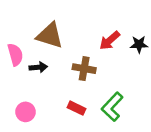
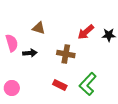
brown triangle: (50, 35) -> (39, 28), size x0.6
pink circle: (25, 112) -> (12, 88), moved

